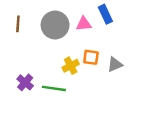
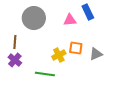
brown line: (18, 24) -> (15, 42), moved
gray circle: (55, 25) -> (34, 18), moved
purple cross: (25, 82) -> (15, 60), moved

